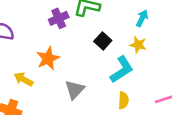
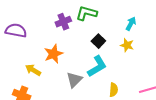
cyan L-shape: (122, 69) -> (97, 66), moved

